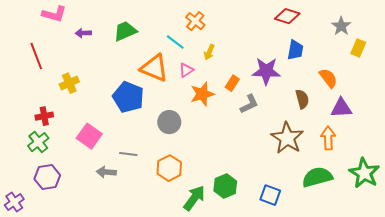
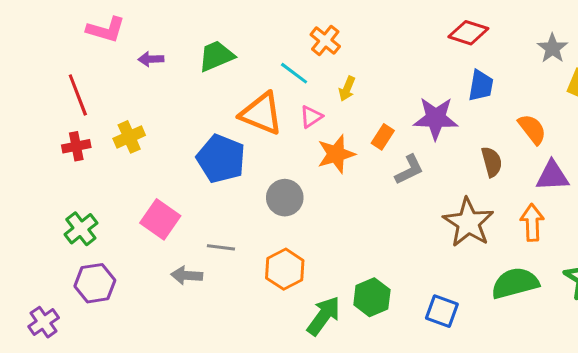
red cross: (44, 116) -> (76, 146), moved

